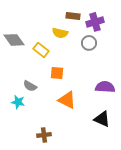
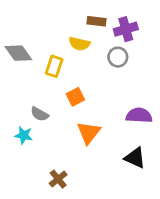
yellow rectangle: (41, 50) -> (54, 66), turned 70
orange square: (57, 73) -> (75, 97), turned -32
orange triangle: (67, 100) -> (89, 133), turned 42
brown cross: (44, 135) -> (58, 179), turned -32

